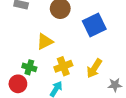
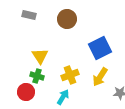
blue square: (94, 25) -> (100, 48), moved
yellow triangle: (45, 42) -> (40, 56), moved, turned -36

